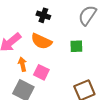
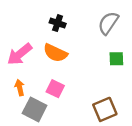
green square: (76, 46) -> (116, 59), moved
orange arrow: (22, 64) -> (20, 88), moved

